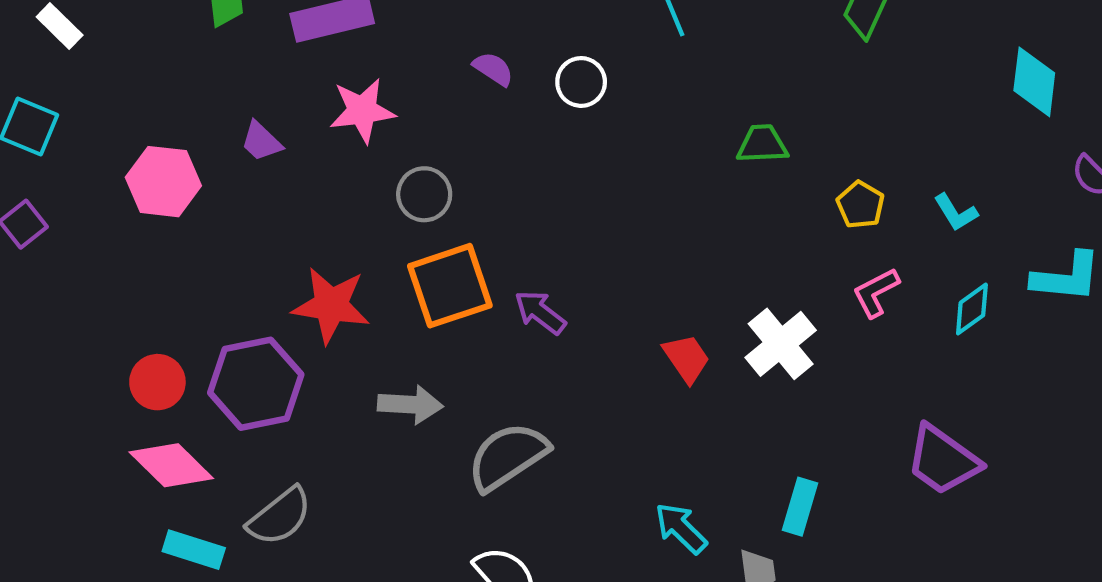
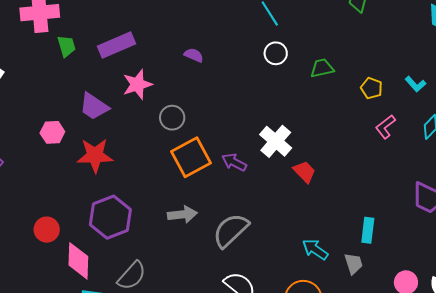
white circle: (581, 82) -> (276, 53), moved
purple trapezoid: (261, 141) -> (94, 106), size x1.5
pink hexagon: (163, 182) -> (52, 132), size x0.7
red star: (331, 305) -> (95, 155), moved
white cross: (781, 344) -> (276, 141), moved
red circle: (157, 382) -> (47, 230), moved
pink diamond: (171, 465) -> (78, 261), turned 57

